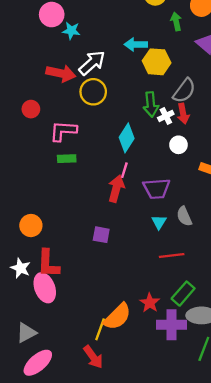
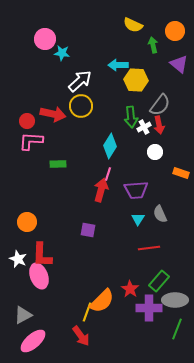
red arrow: (61, 73) -> (53, 114), moved
pink L-shape: (63, 131) -> (31, 141), moved

